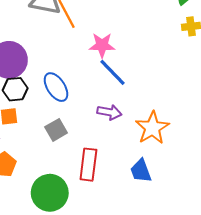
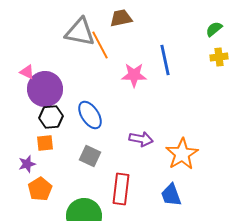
blue line: (113, 72) -> (165, 60), moved, turned 32
gray square: (56, 130) -> (90, 156), turned -35

